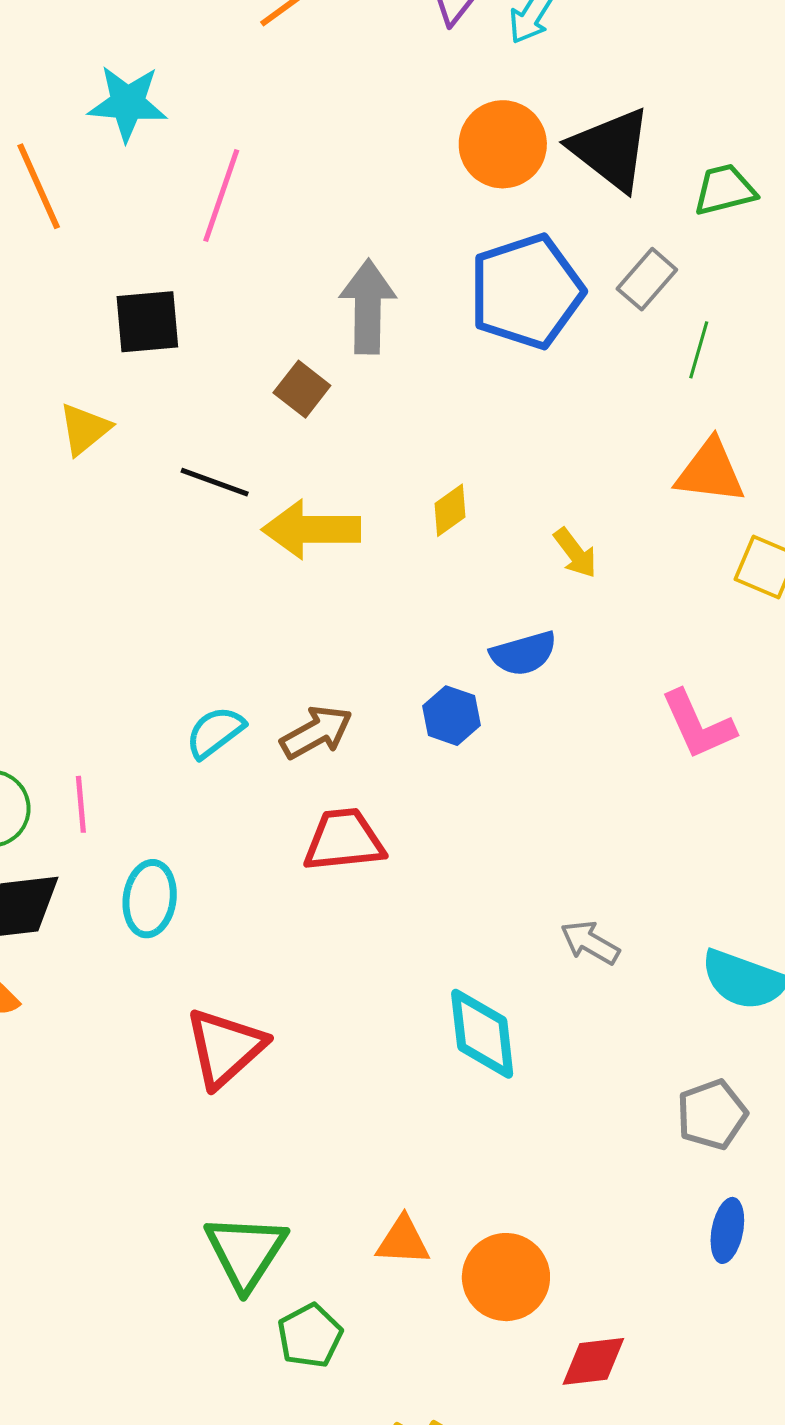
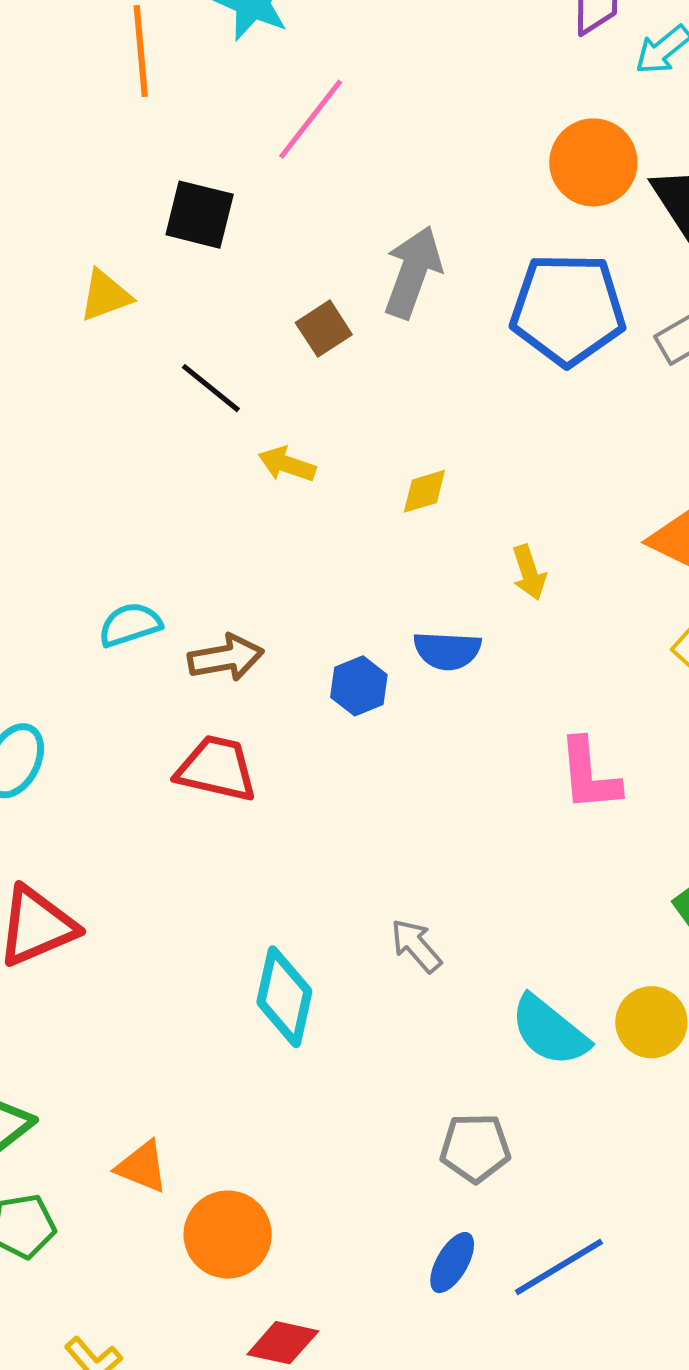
yellow arrow: (311, 529) -> (287, 464), size x0.6

